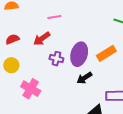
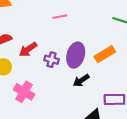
pink line: (54, 17) -> (60, 17), moved
red arrow: (42, 39) -> (28, 49), moved

